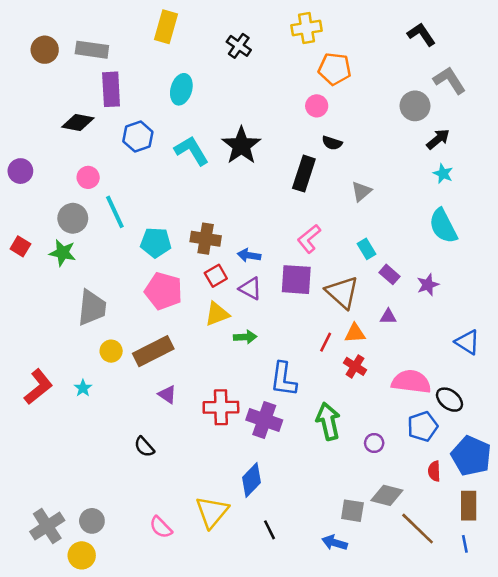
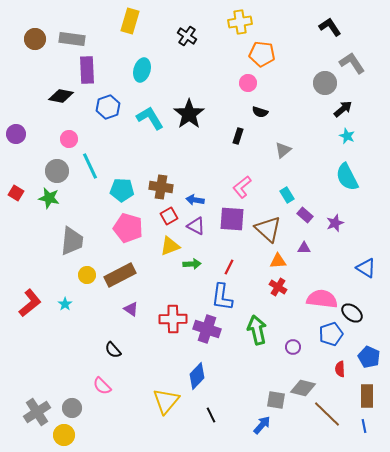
black rectangle: (304, 174) -> (238, 136), size x0.6
red line: (326, 342) -> (229, 267), moved
blue pentagon: (471, 456) -> (369, 357), size x0.7
pink semicircle: (161, 527) -> (102, 386), moved
blue arrow: (335, 543) -> (262, 425), turned 114

